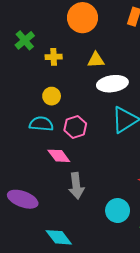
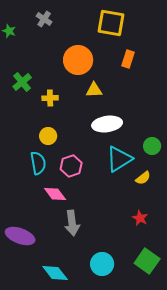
yellow triangle: (96, 60) -> (94, 90), moved
cyan semicircle: (41, 124) -> (38, 163), turned 75
cyan circle: (118, 211) -> (102, 264), moved

